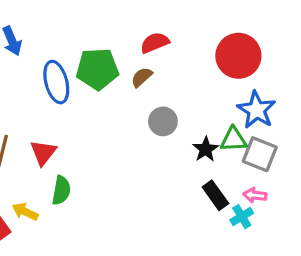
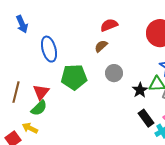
green pentagon: (97, 69) -> (74, 77), moved
green semicircle: (61, 190) -> (39, 108), moved, turned 36

